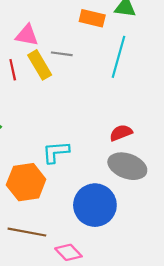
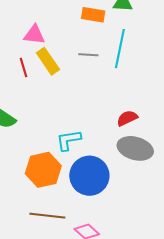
gray line: (62, 54) -> (88, 55), moved
blue circle: (95, 205) -> (89, 176), moved

